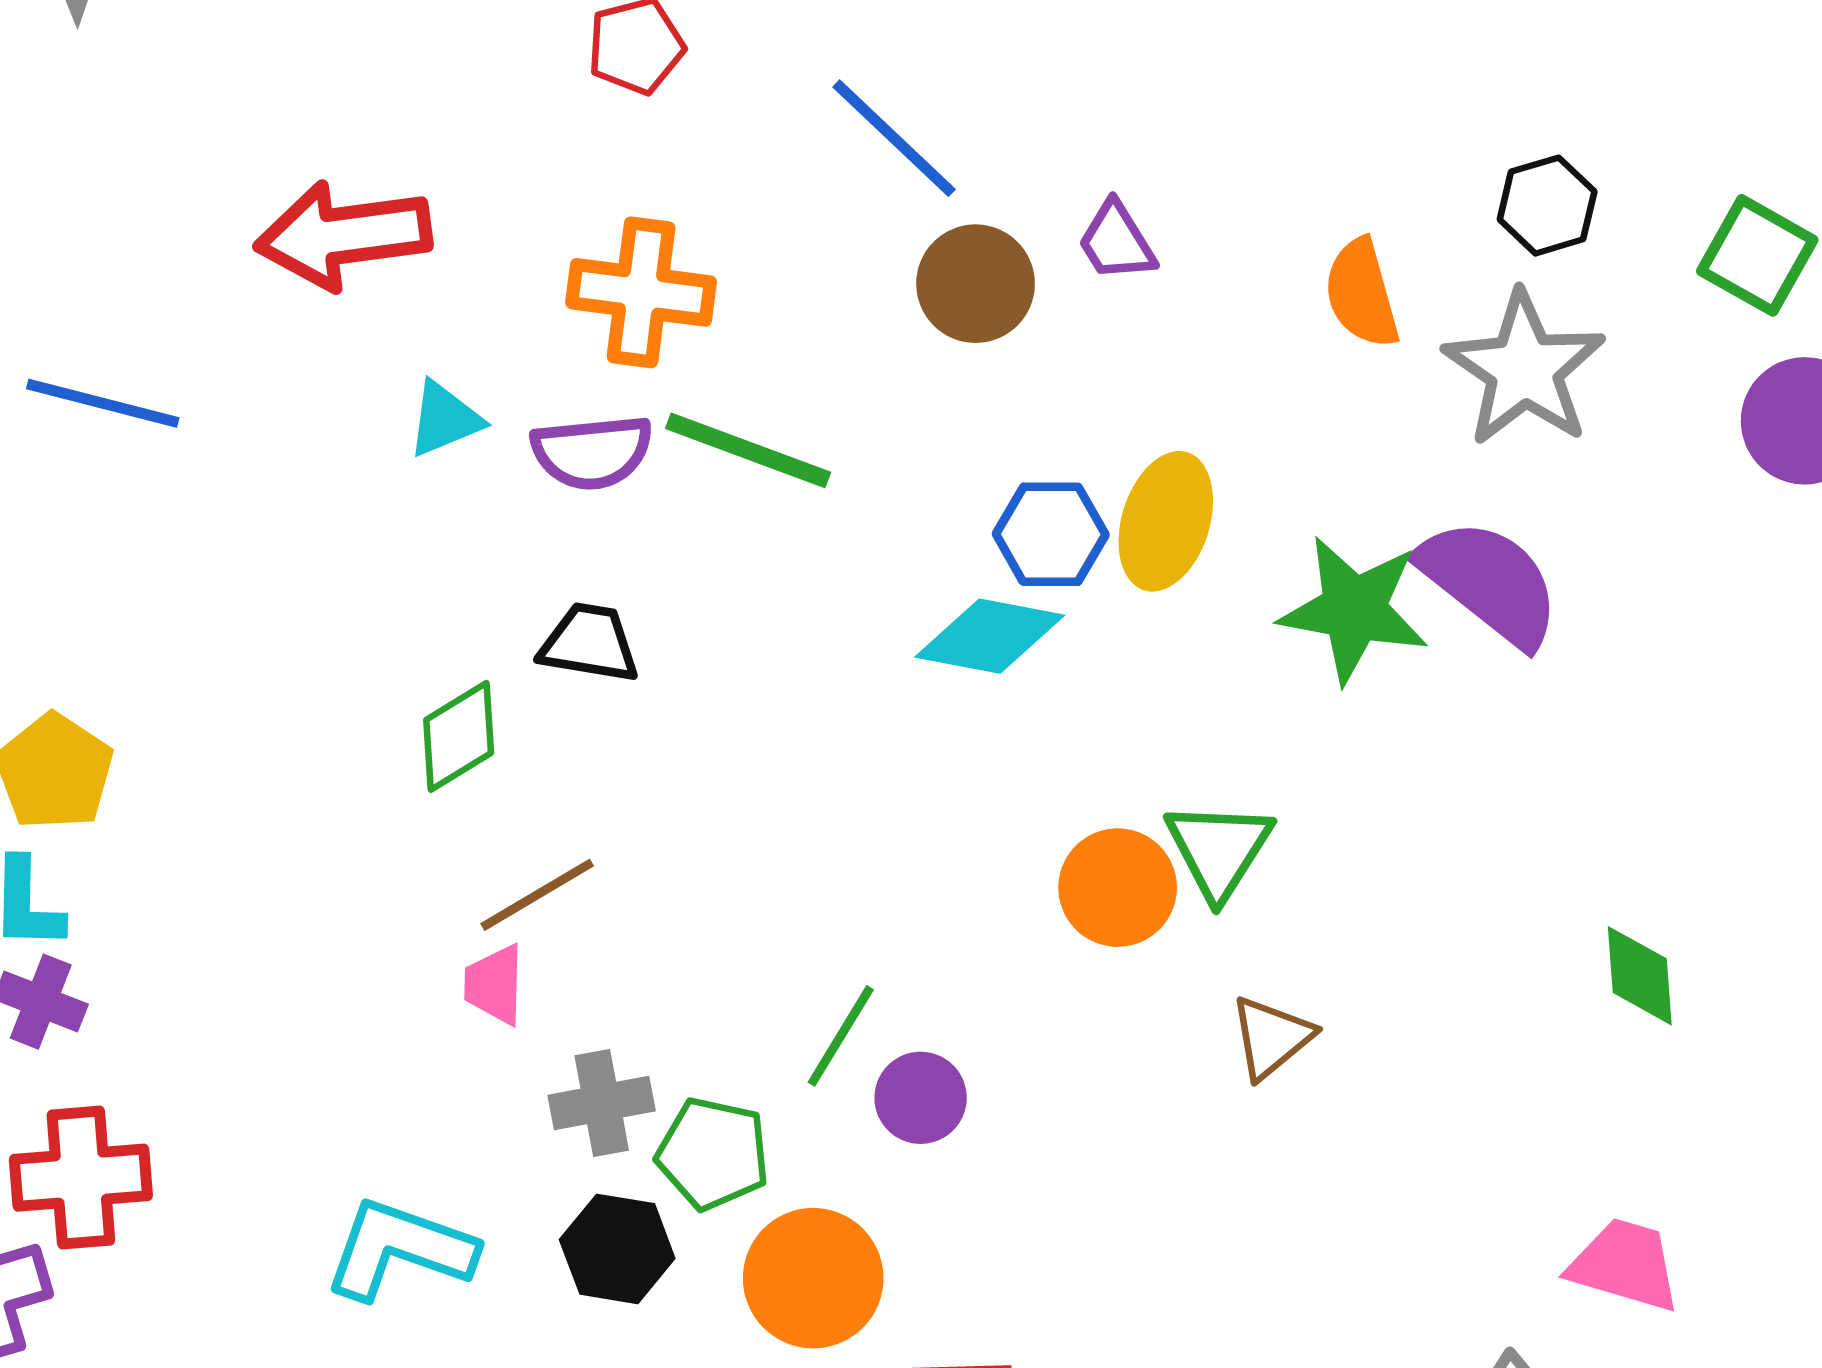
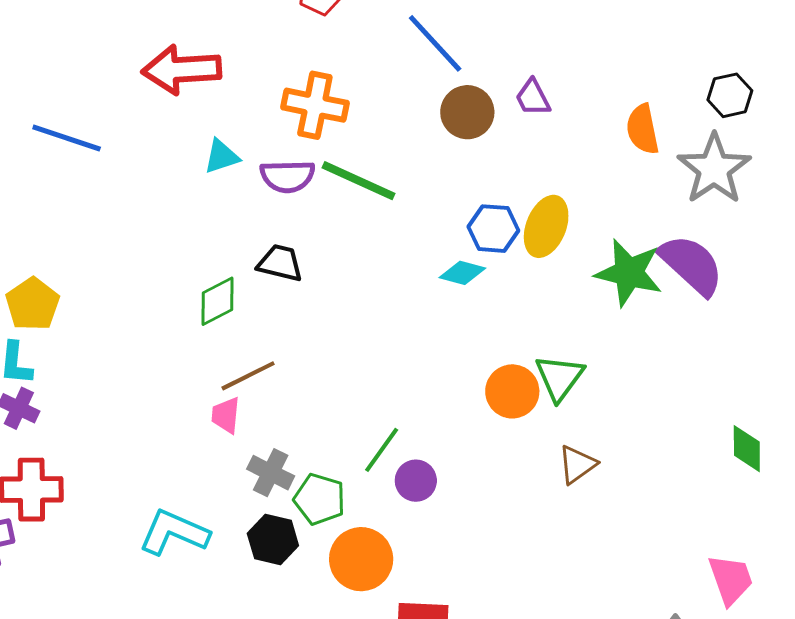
cyan diamond: (990, 636) -> (462, 273), size x0.7
gray cross: (602, 1103) -> (271, 473), turned 33
pink trapezoid: (1625, 1265) -> (731, 580), turned 50

